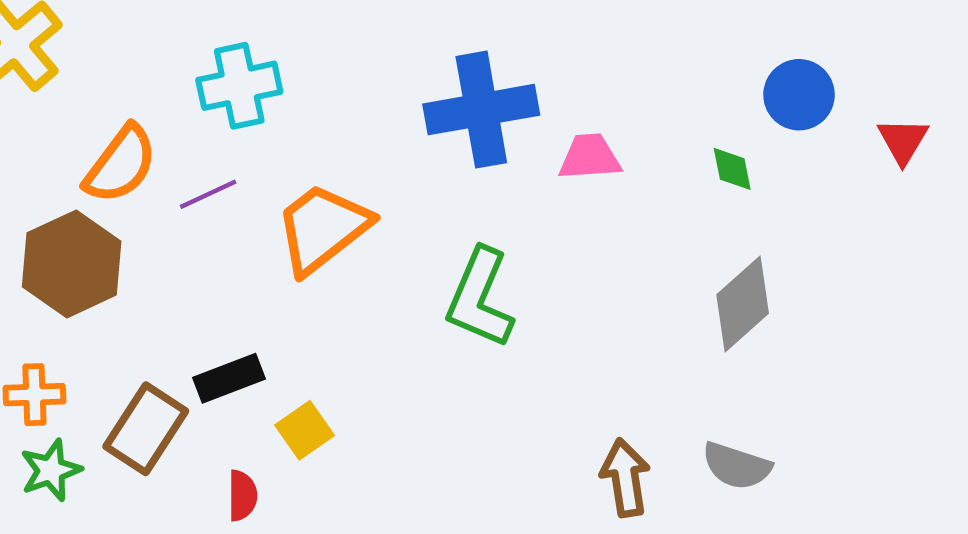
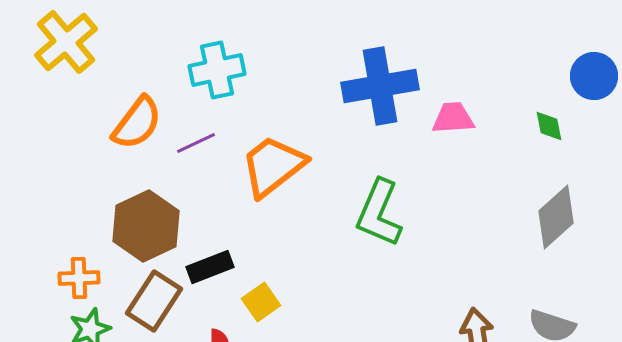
brown hexagon: (72, 264) -> (146, 226), moved

